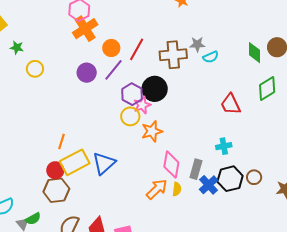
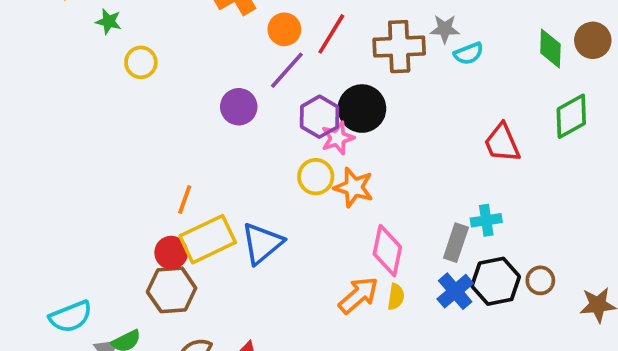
purple circle: (87, 73) -> (239, 107), moved
yellow circle: (130, 116) -> (316, 177), moved
orange star: (152, 131) -> (354, 187), turned 30
gray rectangle: (196, 169) -> (456, 243), moved

